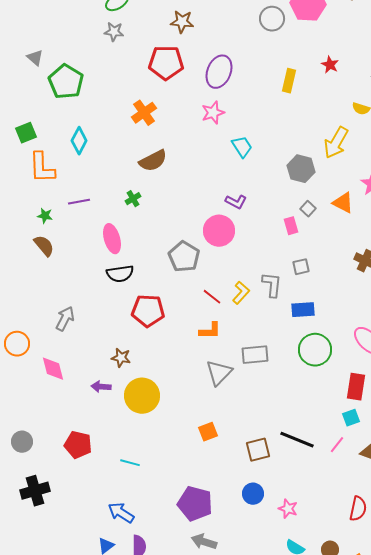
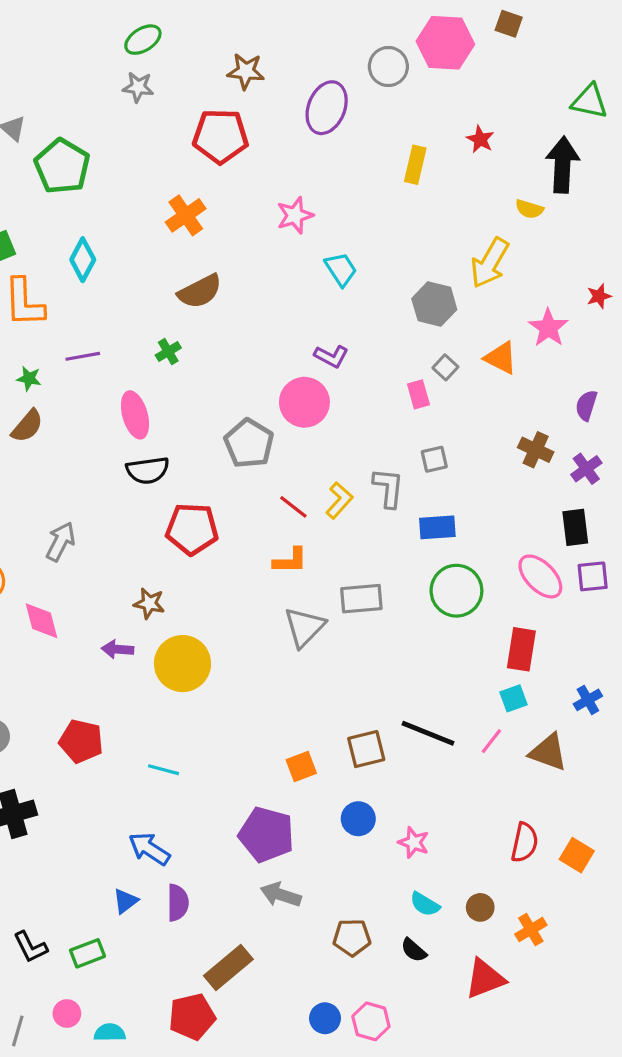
purple ellipse: (219, 72) -> (327, 108), moved
brown semicircle: (44, 246) -> (27, 426), turned 80
orange square: (208, 432) -> (301, 766), moved

